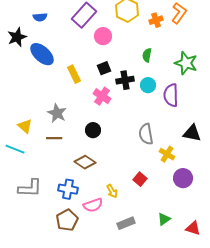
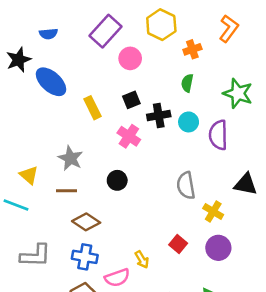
orange cross: (156, 20) -> (192, 49), moved
brown diamond: (85, 162) -> (86, 222), moved
purple circle: (183, 178) -> (218, 248), moved

